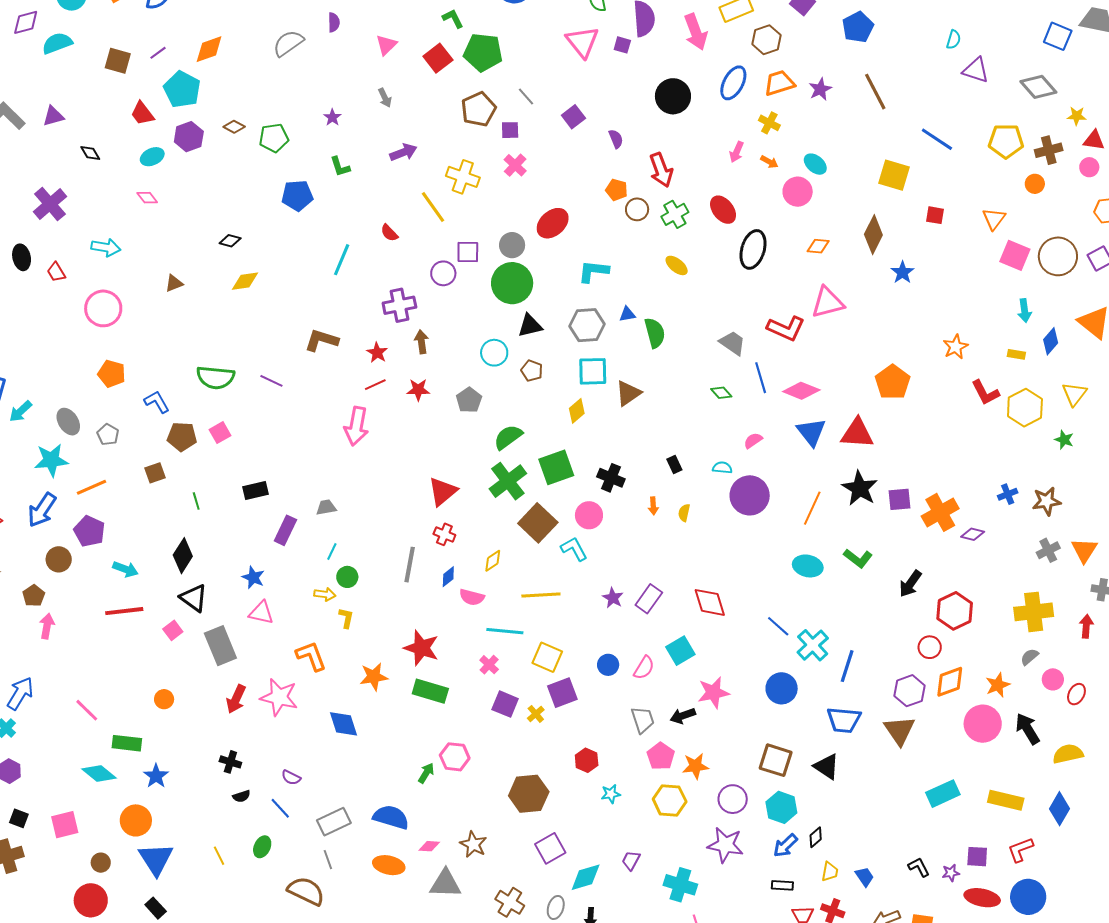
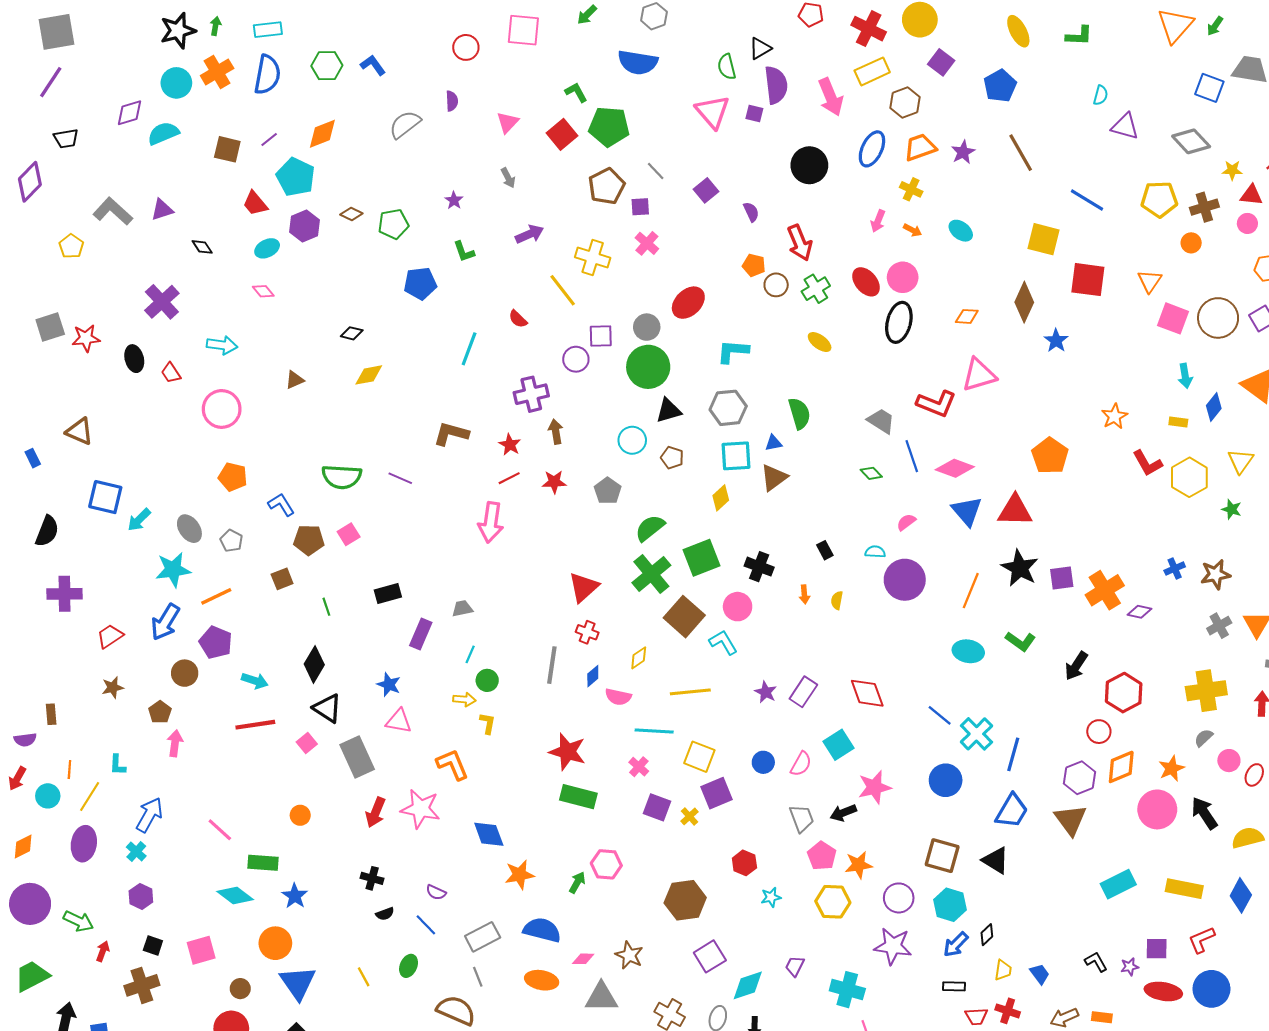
pink circle: (798, 192) -> (903, 277), moved
red square: (935, 215) -> (1088, 280), size x1.8
blue triangle: (627, 314) -> (774, 443), moved
orange star: (374, 677) -> (520, 875), moved
blue trapezoid: (844, 720) -> (1012, 811), turned -63

